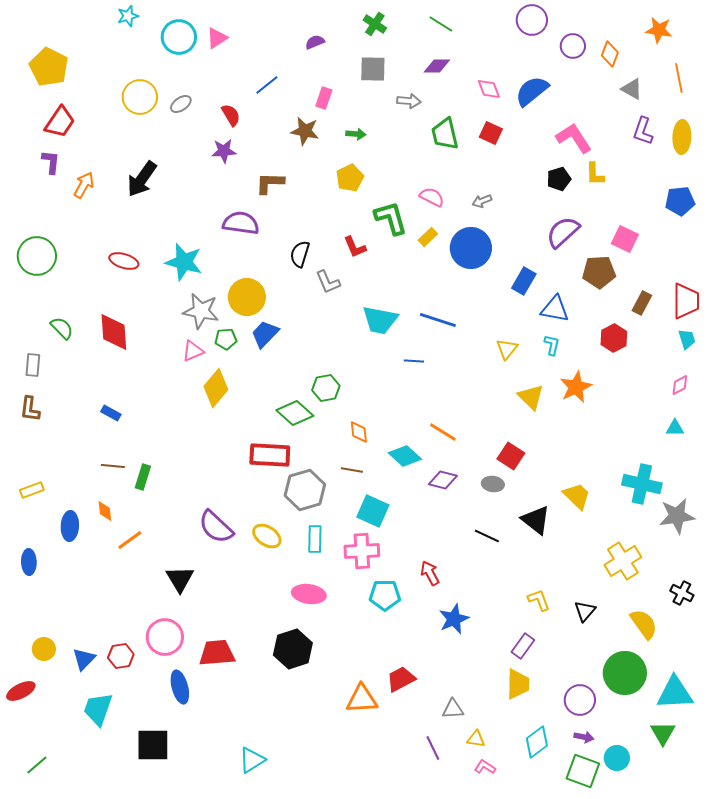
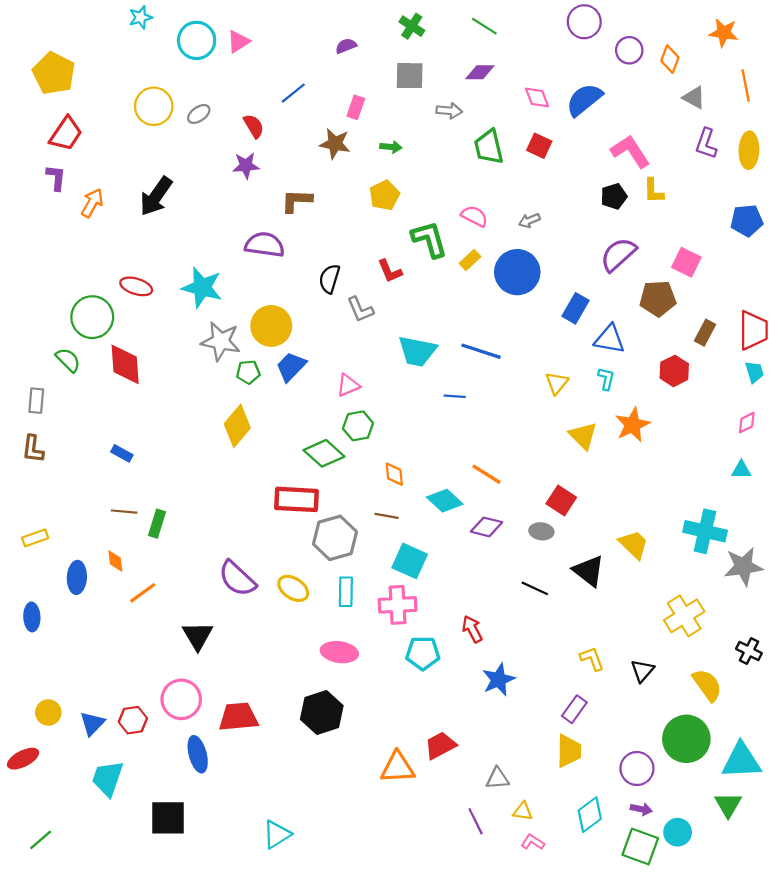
green circle: (37, 256) -> (92, 317), moved
pink triangle: (193, 351) -> (348, 385), moved

